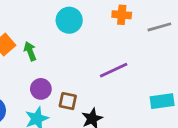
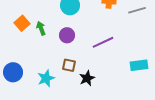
purple circle: (41, 89) -> (67, 35), moved

